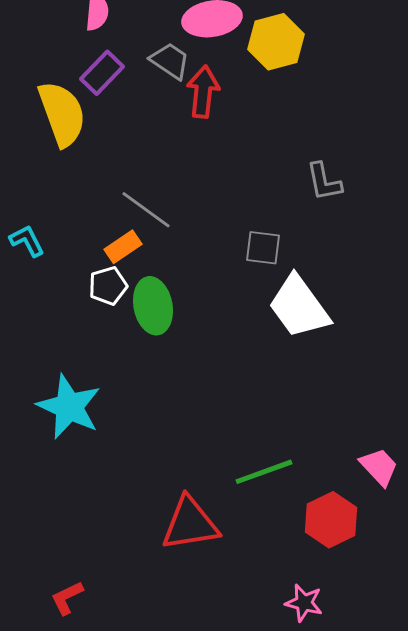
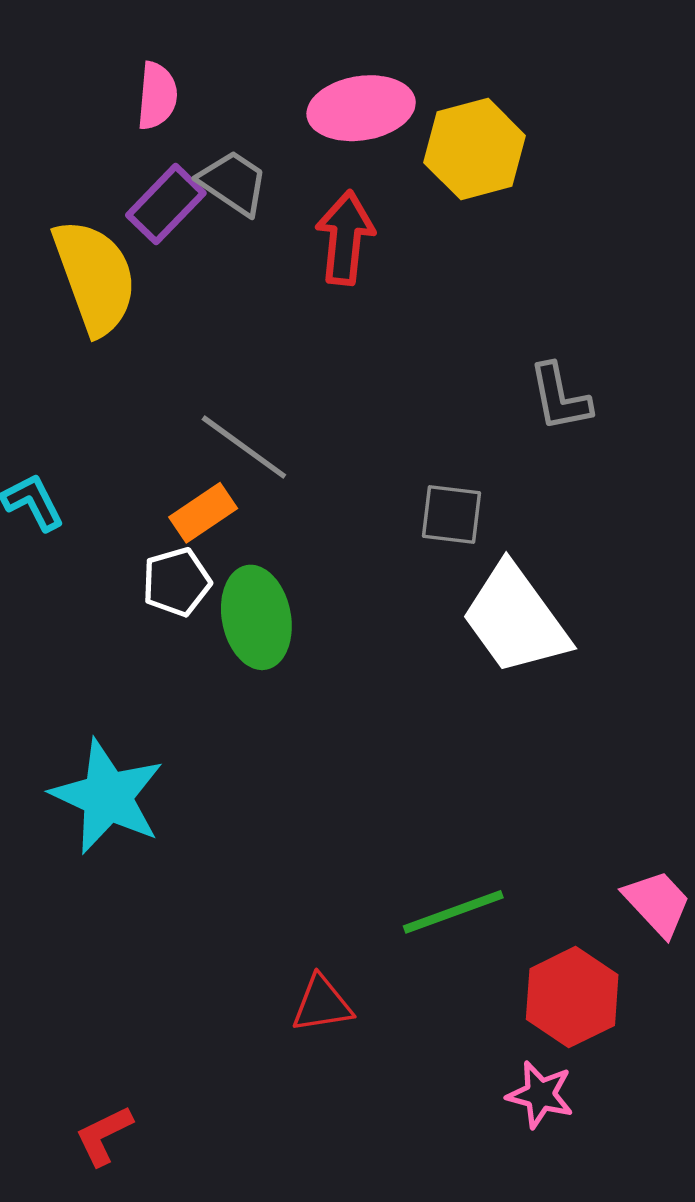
gray trapezoid: (170, 61) -> (233, 183), moved
red triangle: (190, 524) -> (322, 1004), size x0.6
pink star: (304, 603) -> (540, 1095), moved

